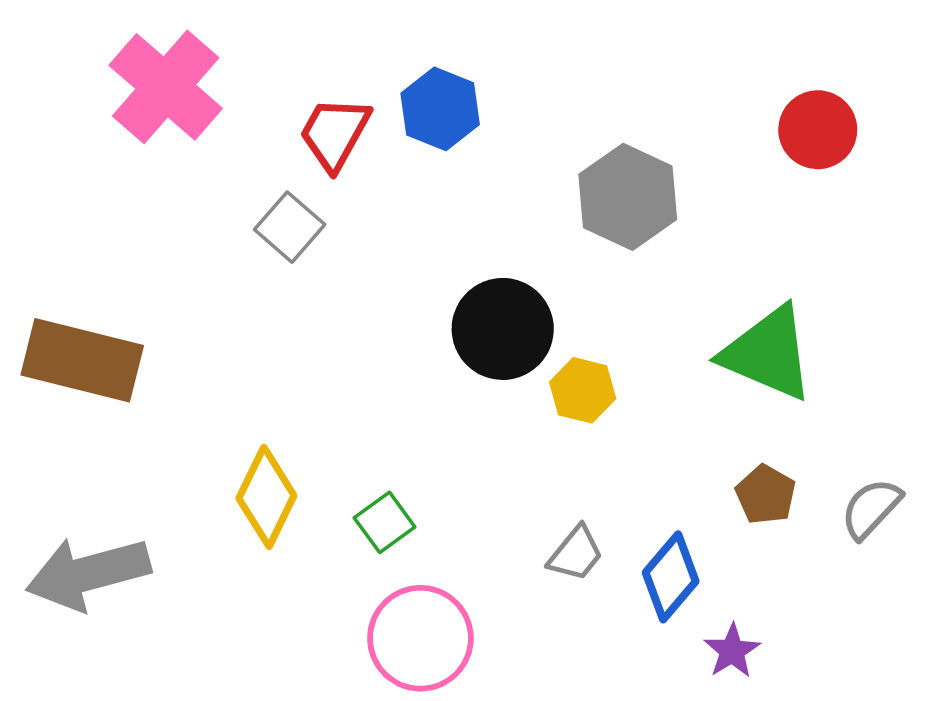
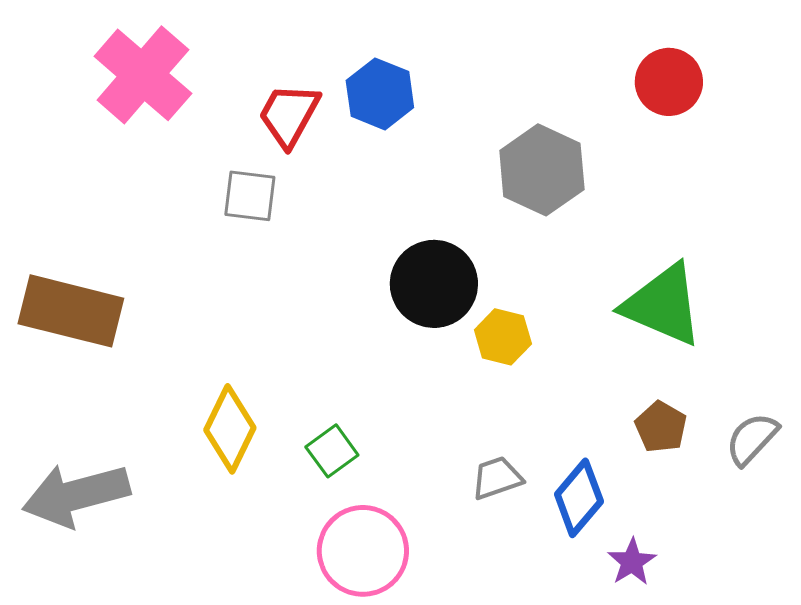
red circle: (818, 130) -> (669, 82), moved
gray square: (290, 227) -> (250, 196), turned -34
gray trapezoid: (576, 554) -> (497, 478), turned -148

